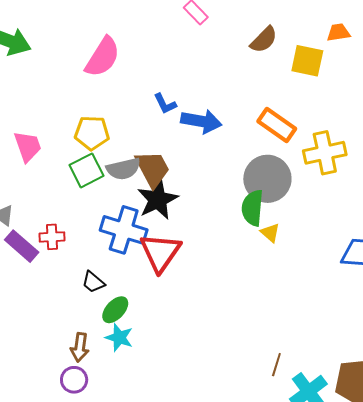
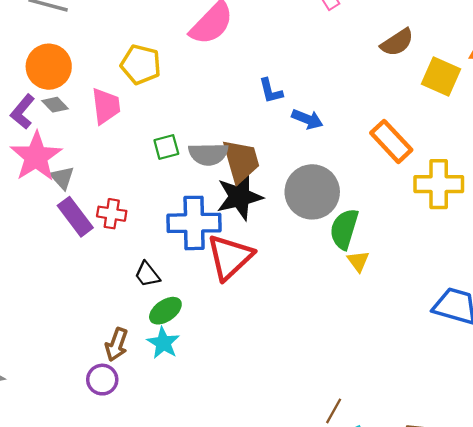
blue arrow: (201, 121) -> (307, 119), size x0.7
yellow pentagon: (92, 133) -> (141, 64), moved
green square: (86, 170) -> (166, 147), size x0.7
gray circle: (267, 179) -> (312, 192), moved
blue cross: (124, 230) -> (194, 223), turned -30

